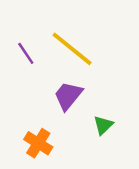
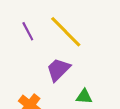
green triangle: (103, 125) -> (84, 97), turned 42

